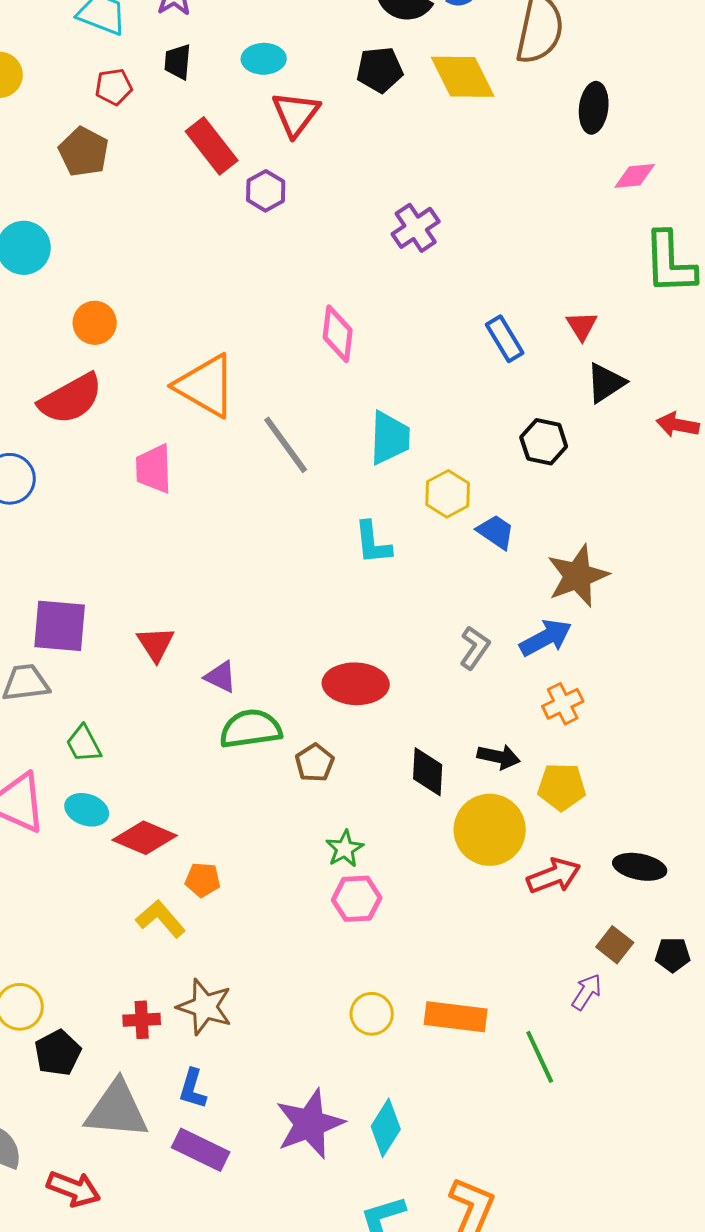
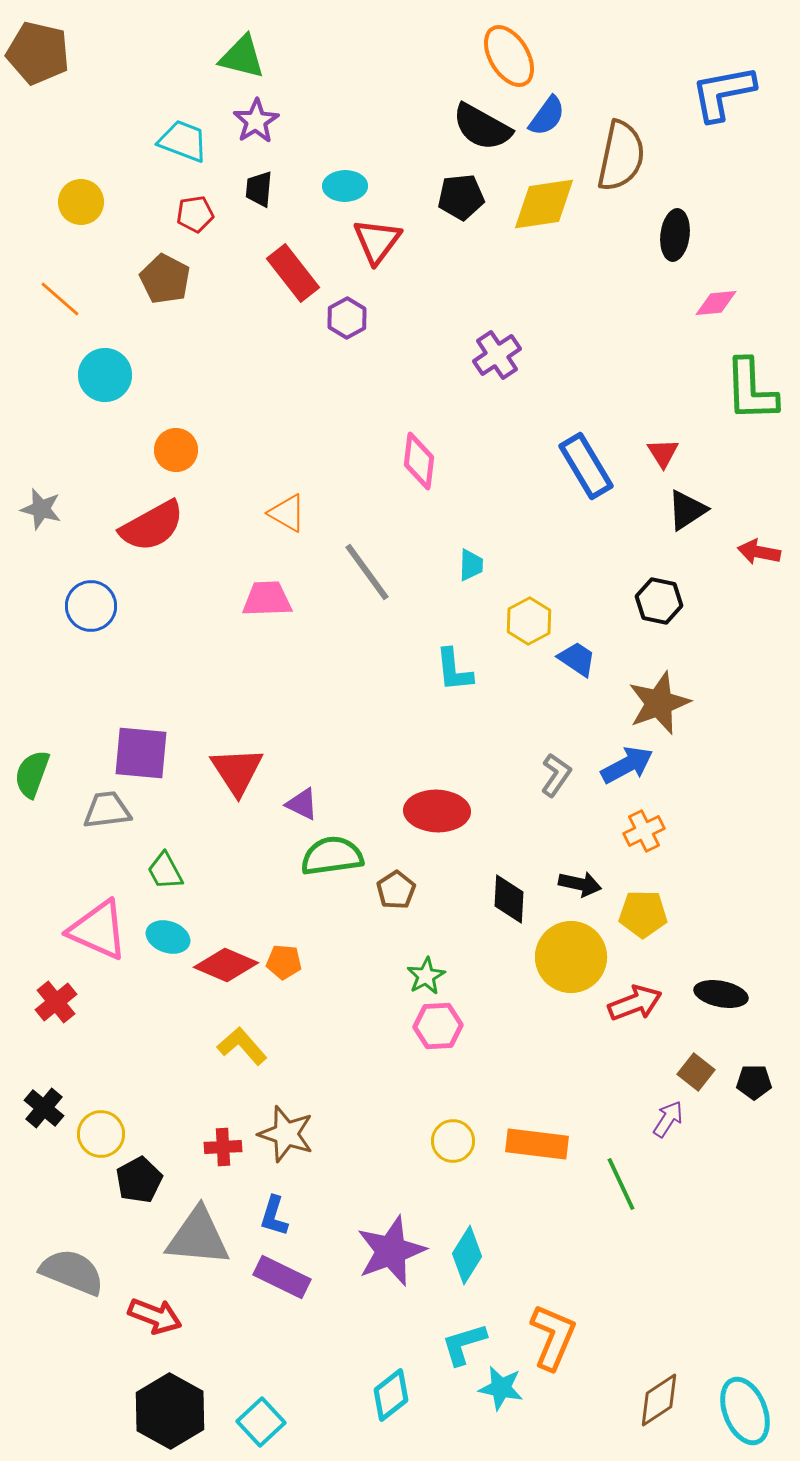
yellow diamond: (463, 77) -> (544, 204), turned -72
blue rectangle: (505, 339) -> (586, 466), size x1.4
orange triangle: (206, 386) -> (287, 513), size x0.6
cyan trapezoid: (390, 438) -> (471, 565), size x0.6
black hexagon: (544, 442) -> (659, 601), moved
pink trapezoid: (154, 469) -> (267, 599), moved, turned 90
red triangle: (156, 644) -> (237, 771), size x1.4
orange pentagon: (203, 880) -> (284, 962), moved

